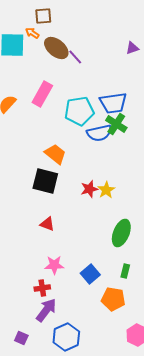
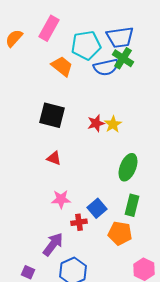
orange trapezoid: (55, 154) -> (62, 66), moved
green rectangle: (125, 271) -> (132, 205), size x1.5
red cross: (42, 288) -> (79, 222), moved

